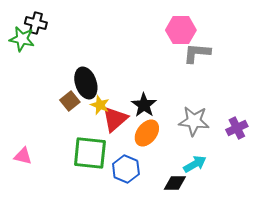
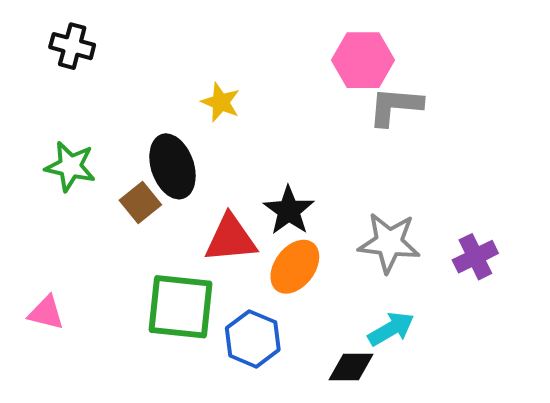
green star: (22, 39) -> (70, 166), moved
yellow star: (100, 105) -> (221, 102), moved
red triangle: (115, 119) -> (231, 239), turned 36

